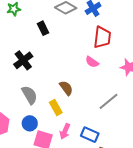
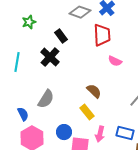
red trapezoid: (102, 37) -> (102, 35), moved
black cross: (23, 60) -> (50, 57), moved
gray semicircle: (30, 95) -> (46, 99), moved, turned 72

